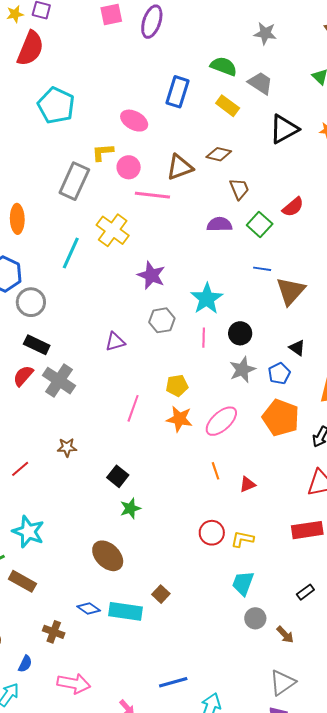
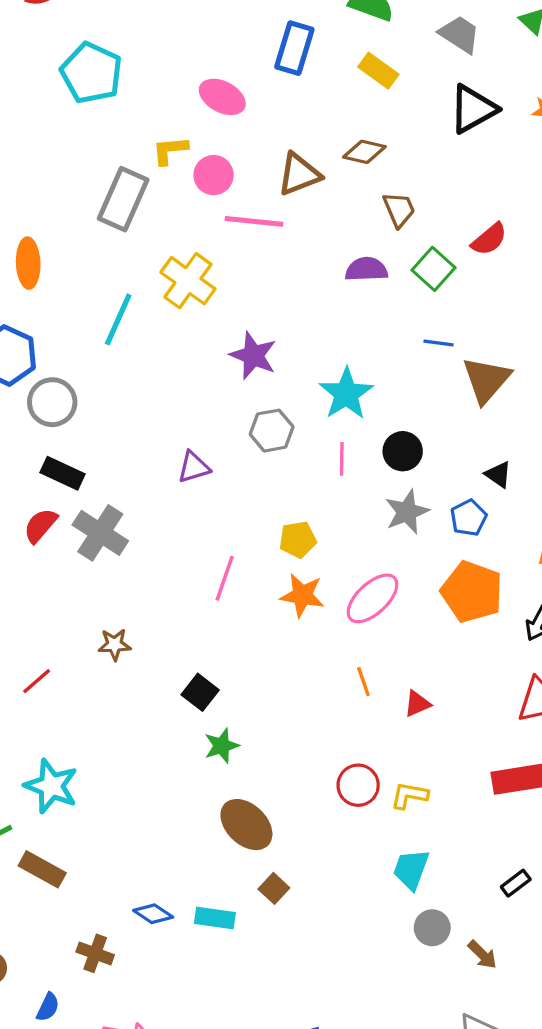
gray trapezoid: (260, 83) -> (460, 34), moved
brown ellipse: (108, 556) -> (246, 825), moved
cyan rectangle: (125, 611) -> (215, 918), size x0.7

